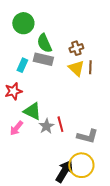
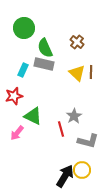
brown cross: (76, 48) -> (77, 42), moved, turned -32
gray star: (46, 126) -> (74, 116), moved
yellow circle: (81, 165) -> (82, 170), size x0.7

